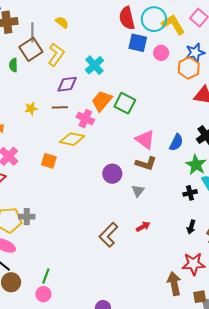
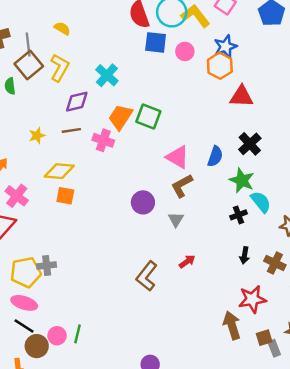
yellow diamond: (72, 139) -> (59, 171), moved
brown L-shape: (146, 163) -> (182, 186), turned 140
pink circle: (43, 294) -> (57, 336), moved

